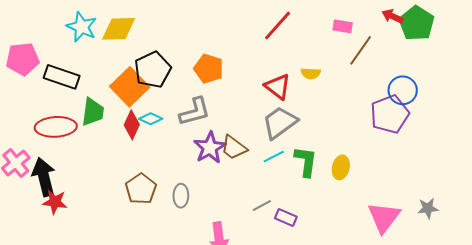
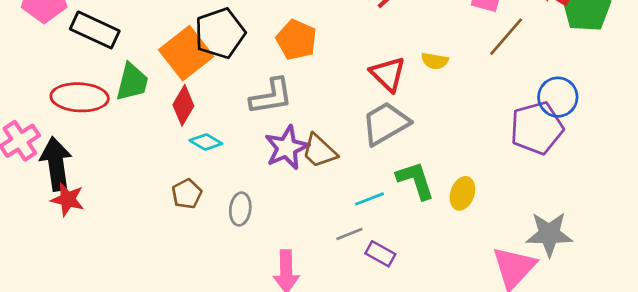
cyan diamond: (151, 119) -> (206, 142), moved
cyan line: (274, 157) -> (370, 199), moved
green L-shape: (306, 161) -> (416, 180), turned -32
brown pentagon: (141, 189) -> (187, 194), size x0.7
gray star: (428, 208) -> (549, 234), moved, size x1.6

